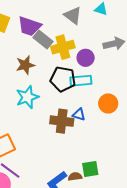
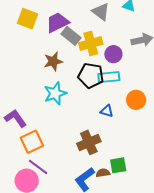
purple trapezoid: (29, 26) -> (57, 22), turned 135
brown cross: (62, 121) -> (89, 142), moved, turned -30

